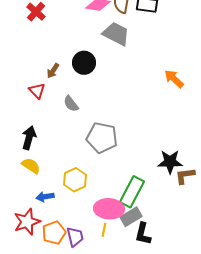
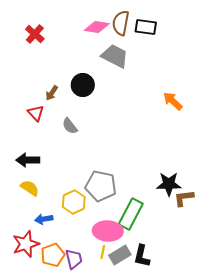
black arrow: (29, 138) -> (28, 160), turned -105
gray pentagon: (102, 138) -> (101, 186), moved
gray rectangle: (131, 217) -> (120, 255), moved

